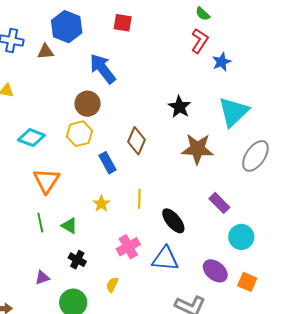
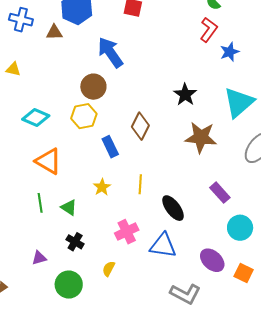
orange triangle: (46, 181) -> (48, 161), turned -36

